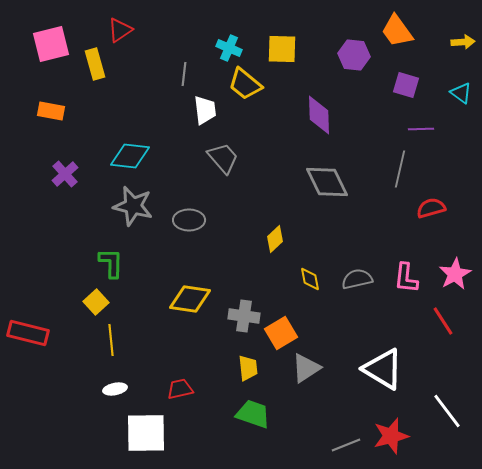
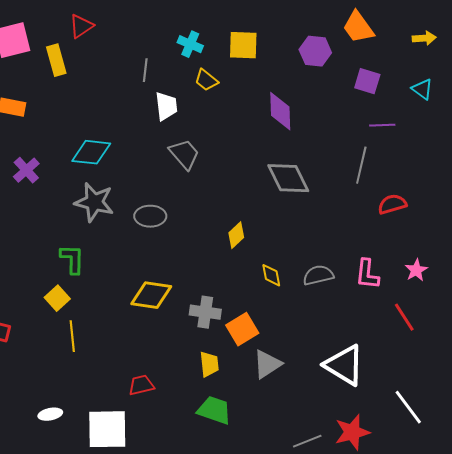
yellow trapezoid: (245, 84) -> (206, 80), size x0.7
pink star: (455, 274) -> (416, 270), size x0.7
white ellipse: (115, 389) -> (50, 414), moved

